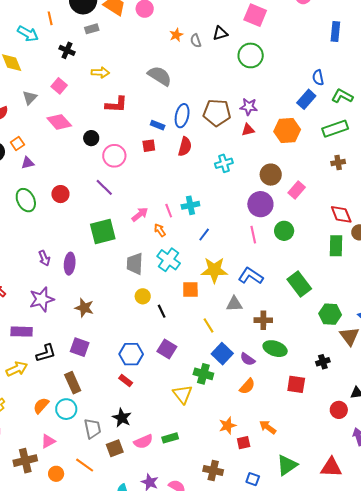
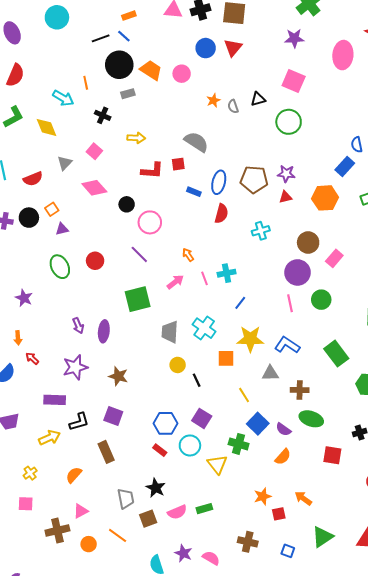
red square: (149, 146) -> (178, 164), moved
orange arrow: (160, 230) -> (188, 255), moved
cyan circle: (66, 409) -> (190, 445), moved

